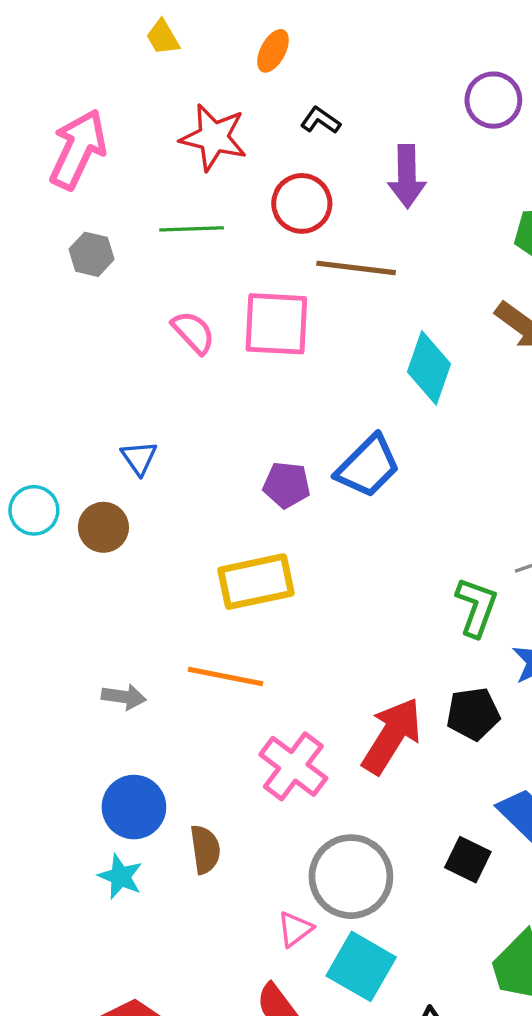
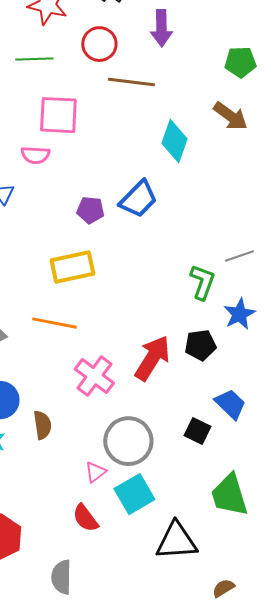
pink square: (276, 324) -> (58, 115), moved
pink semicircle: (193, 332) -> (35, 155), moved, turned 136
cyan square: (361, 966) -> (134, 494), turned 30

